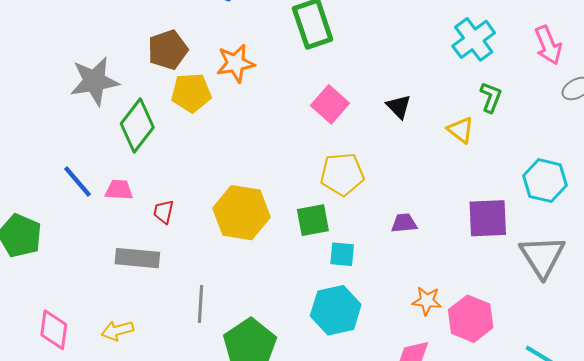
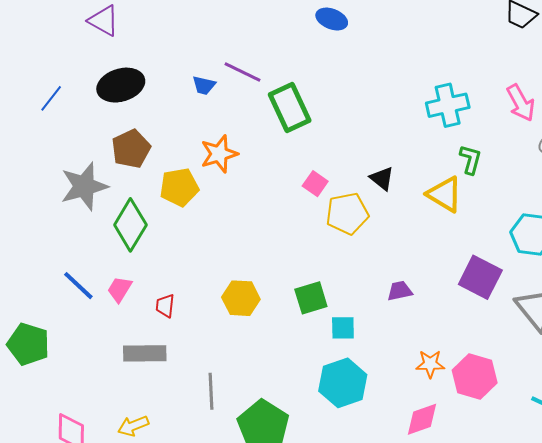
cyan cross: (474, 39) -> (448, 105), turned 30
brown pentagon: (168, 50) -> (131, 149), moved
pink square: (330, 104) -> (315, 184), size x0.7
yellow triangle: (461, 130) -> (445, 194), size x1.4
yellow pentagon: (342, 174) -> (347, 214), moved
pink trapezoid: (119, 190) -> (120, 289), turned -56
yellow hexagon: (242, 213) -> (241, 298), size x0.7
purple square: (488, 218) -> (480, 277), turned 36

